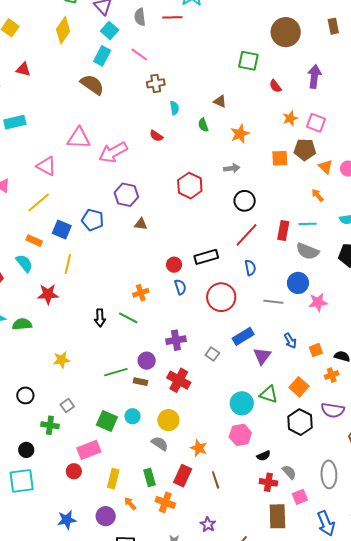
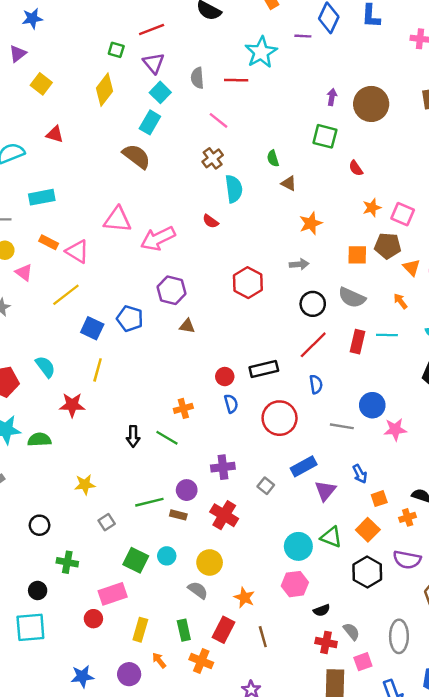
pink line: (139, 54) -> (218, 120), moved
purple arrow: (314, 76) -> (332, 97), moved, size x0.6
brown cross: (156, 83) -> (213, 158), turned -30
cyan semicircle: (174, 108) -> (234, 189), size x1.6
green semicircle: (203, 125) -> (273, 158), moved
orange rectangle: (34, 241) -> (49, 242), moved
gray semicircle: (308, 251) -> (352, 298), moved
orange square: (316, 350) -> (379, 499), moved
gray square: (67, 406) -> (107, 522), moved

